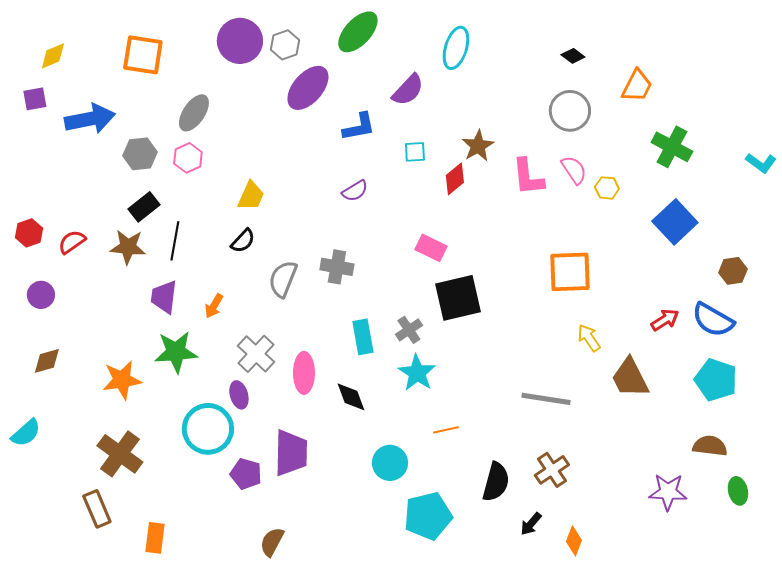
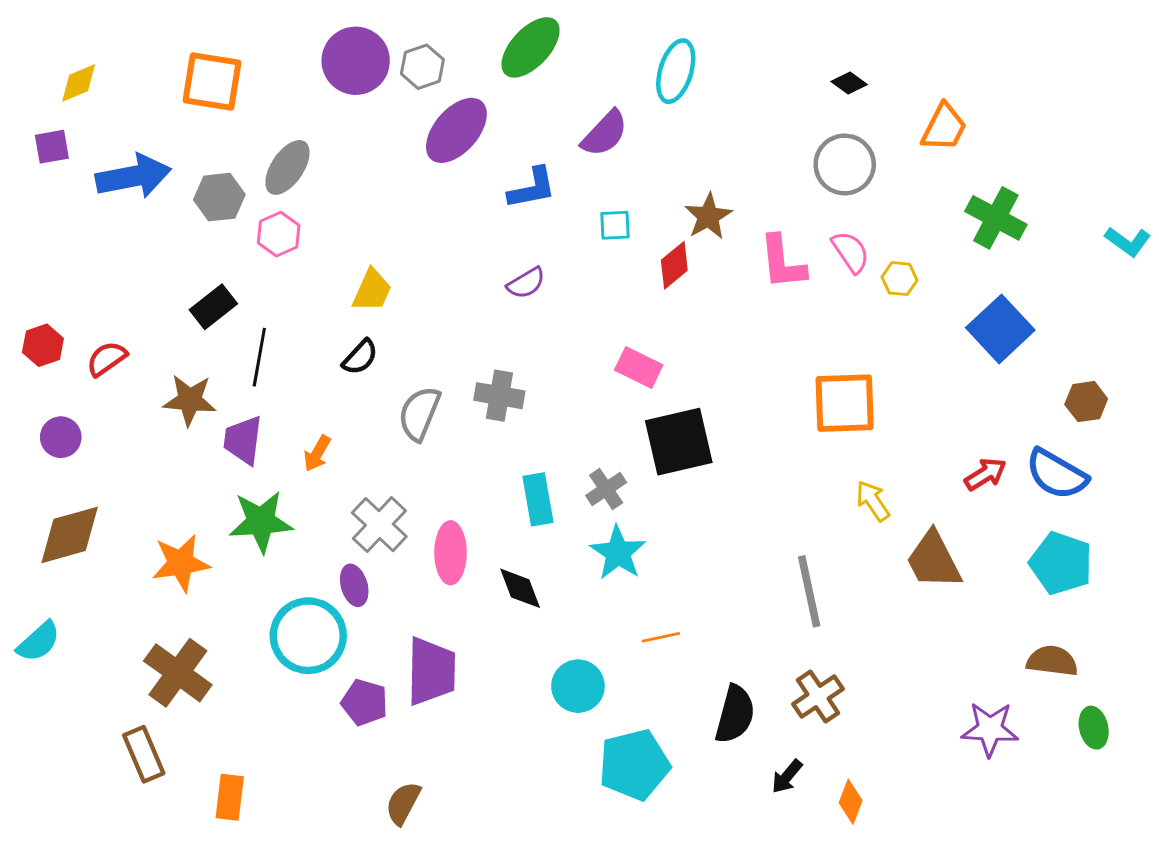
gray hexagon: (140, 154) -> (219, 197), moved
brown star: (128, 247) -> (190, 400), moved
brown diamond: (47, 361) -> (70, 535), size x1.6
gray line: (546, 399) -> (809, 591), turned 69

